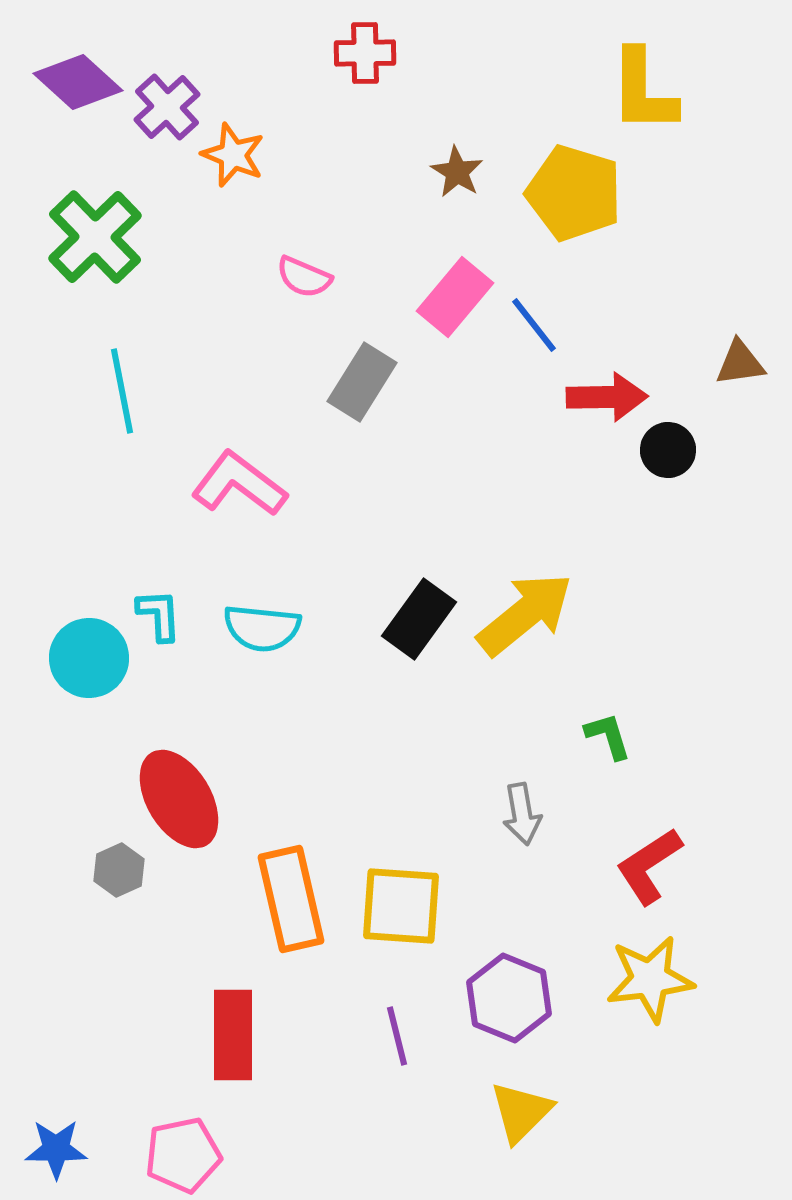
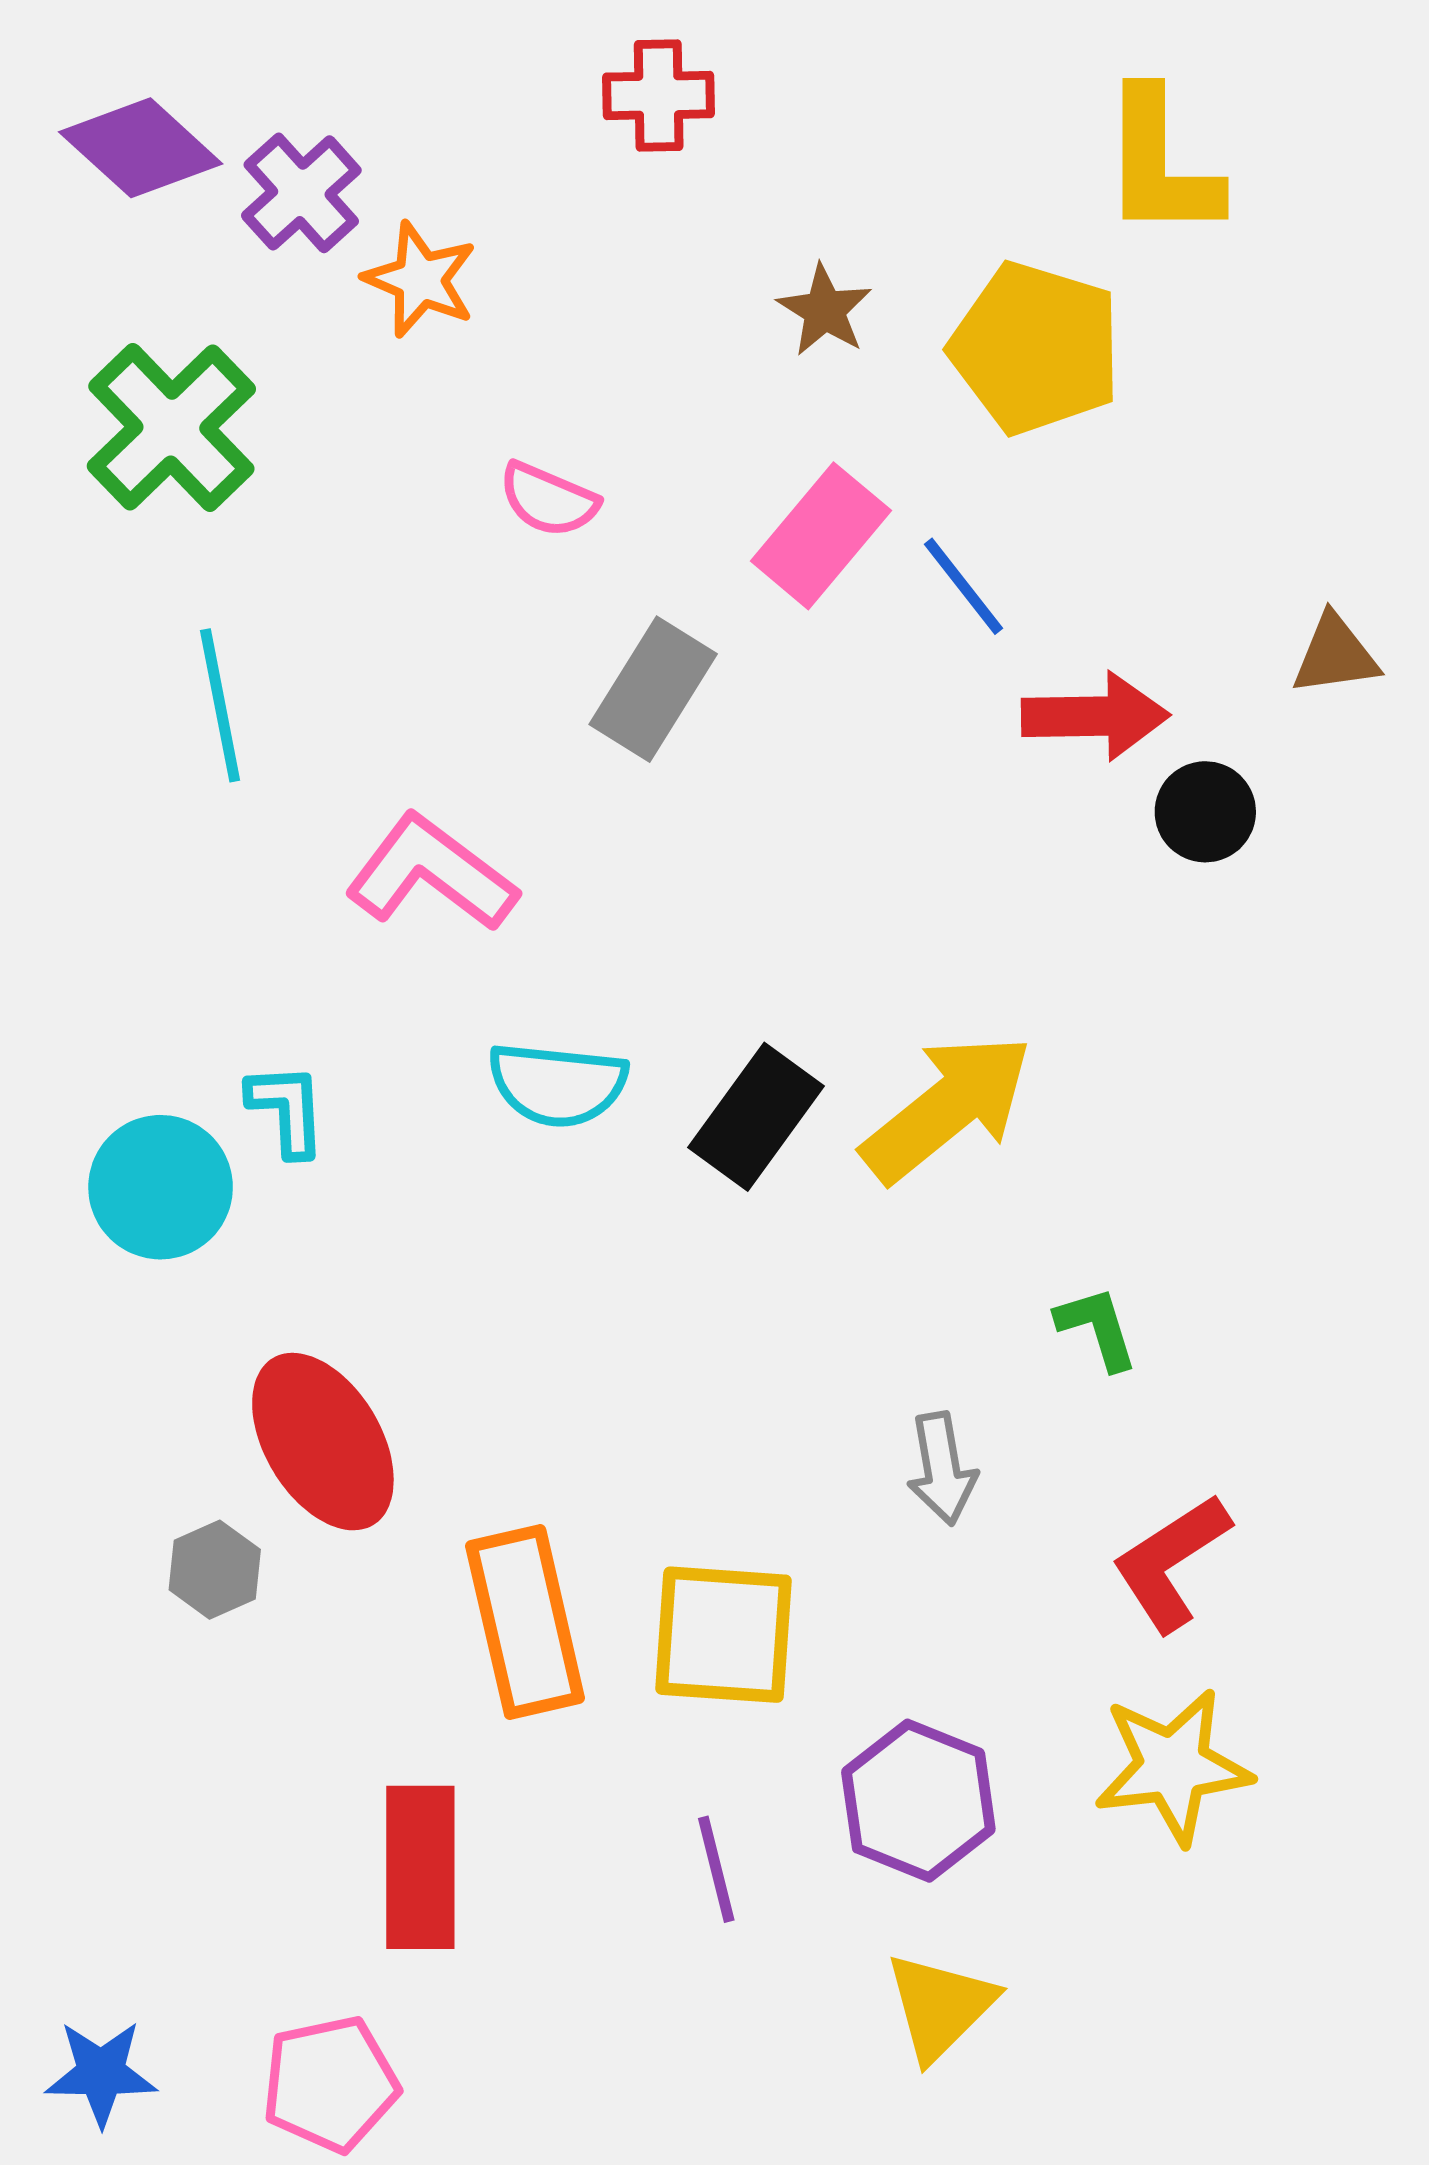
cyan semicircle: (262, 628) -> (558, 1084), moved

